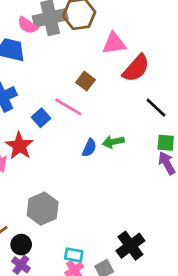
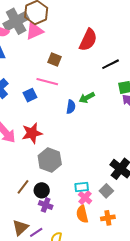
pink triangle: (114, 43) -> (35, 31), moved
black line: (156, 108) -> (111, 64), turned -54
blue square: (41, 118) -> (30, 95), turned 32
red star: (19, 146) -> (32, 133), moved, turned -30

